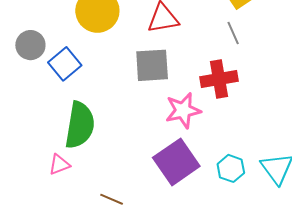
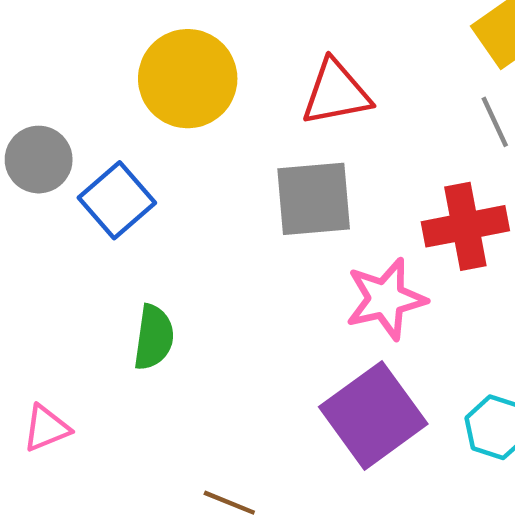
green semicircle: (80, 125) -> (154, 337), size x0.6
pink triangle: (59, 164) -> (46, 428), moved

